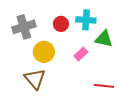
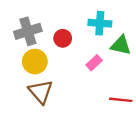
red circle: (61, 24) -> (63, 38), moved
yellow circle: (44, 52) -> (35, 62), moved

